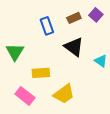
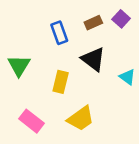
yellow rectangle: (41, 73) -> (61, 82), moved, turned -72

